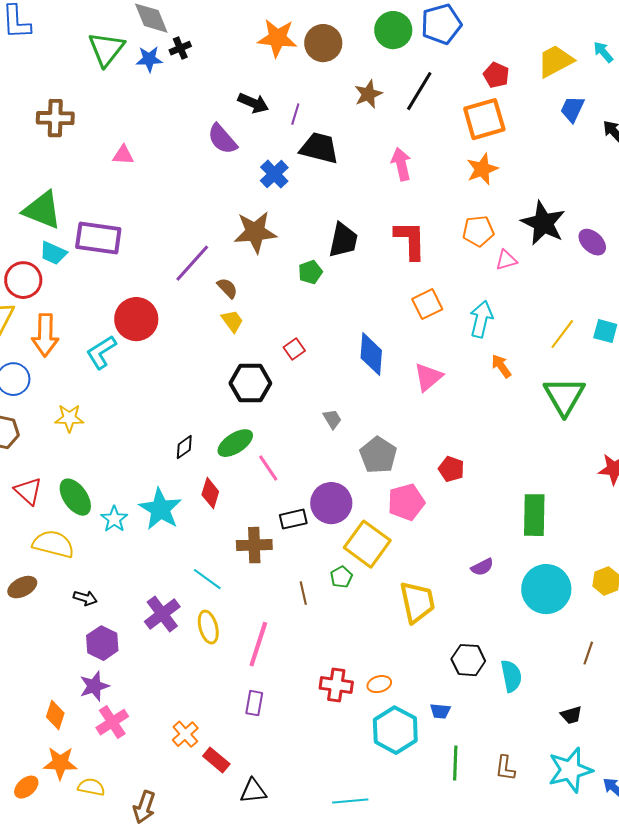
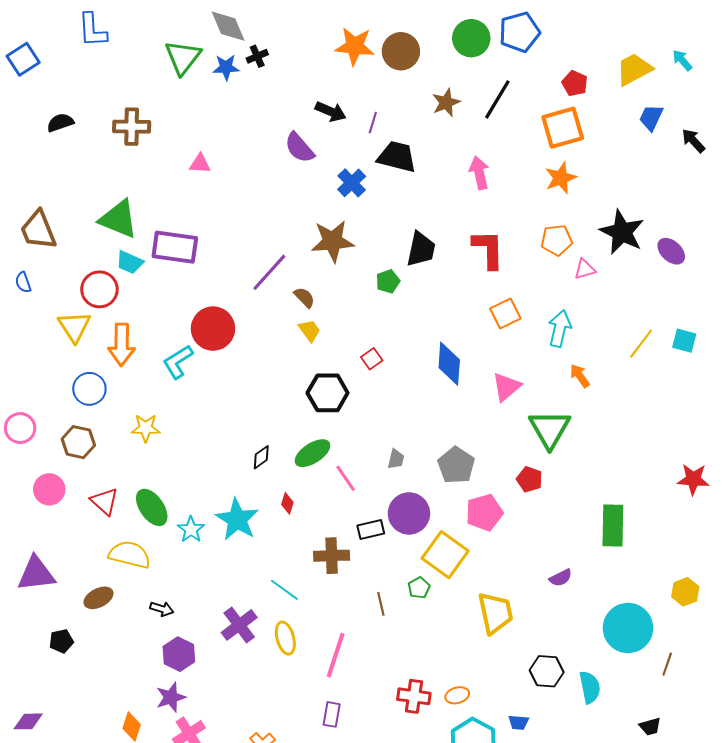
green triangle: (564, 396) -> (550, 429), moved
gray trapezoid: (332, 419) -> (396, 459), moved, turned 45
red diamond: (210, 493) -> (287, 503), size x0.7
cyan circle: (546, 589) -> (628, 628), moved

